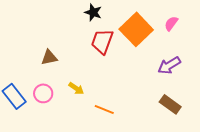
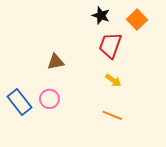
orange square: (136, 29) -> (137, 20), moved, size x0.6
yellow arrow: (76, 88) -> (113, 80), moved

